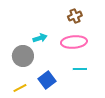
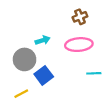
cyan line: (80, 69) -> (94, 73), moved
blue square: (47, 80) -> (44, 75), moved

